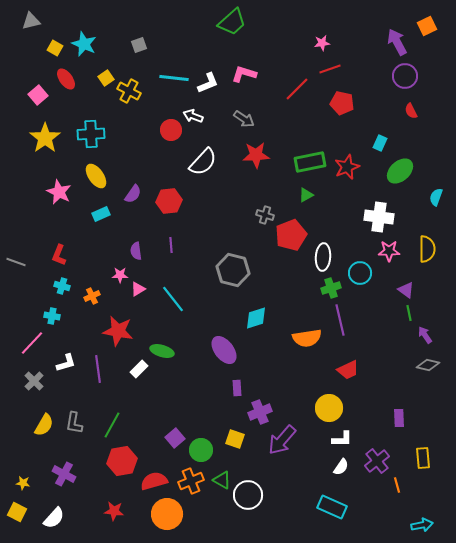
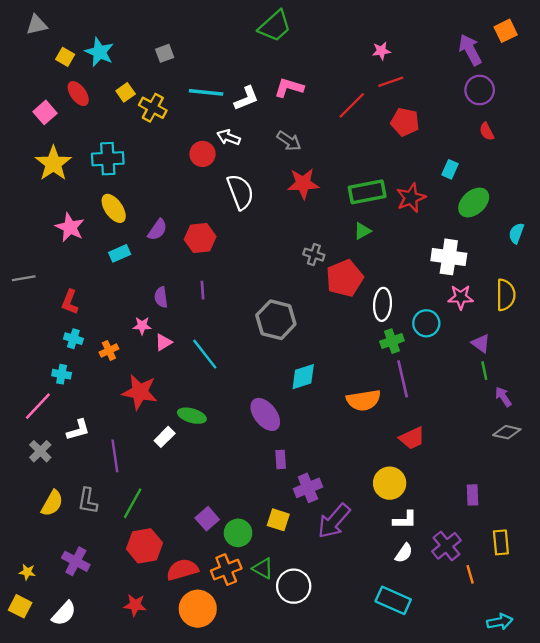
white semicircle: (203, 162) -> (240, 192), turned -64
gray line: (16, 262) -> (24, 278), moved, turned -30
purple line: (98, 369) -> (115, 456), moved

